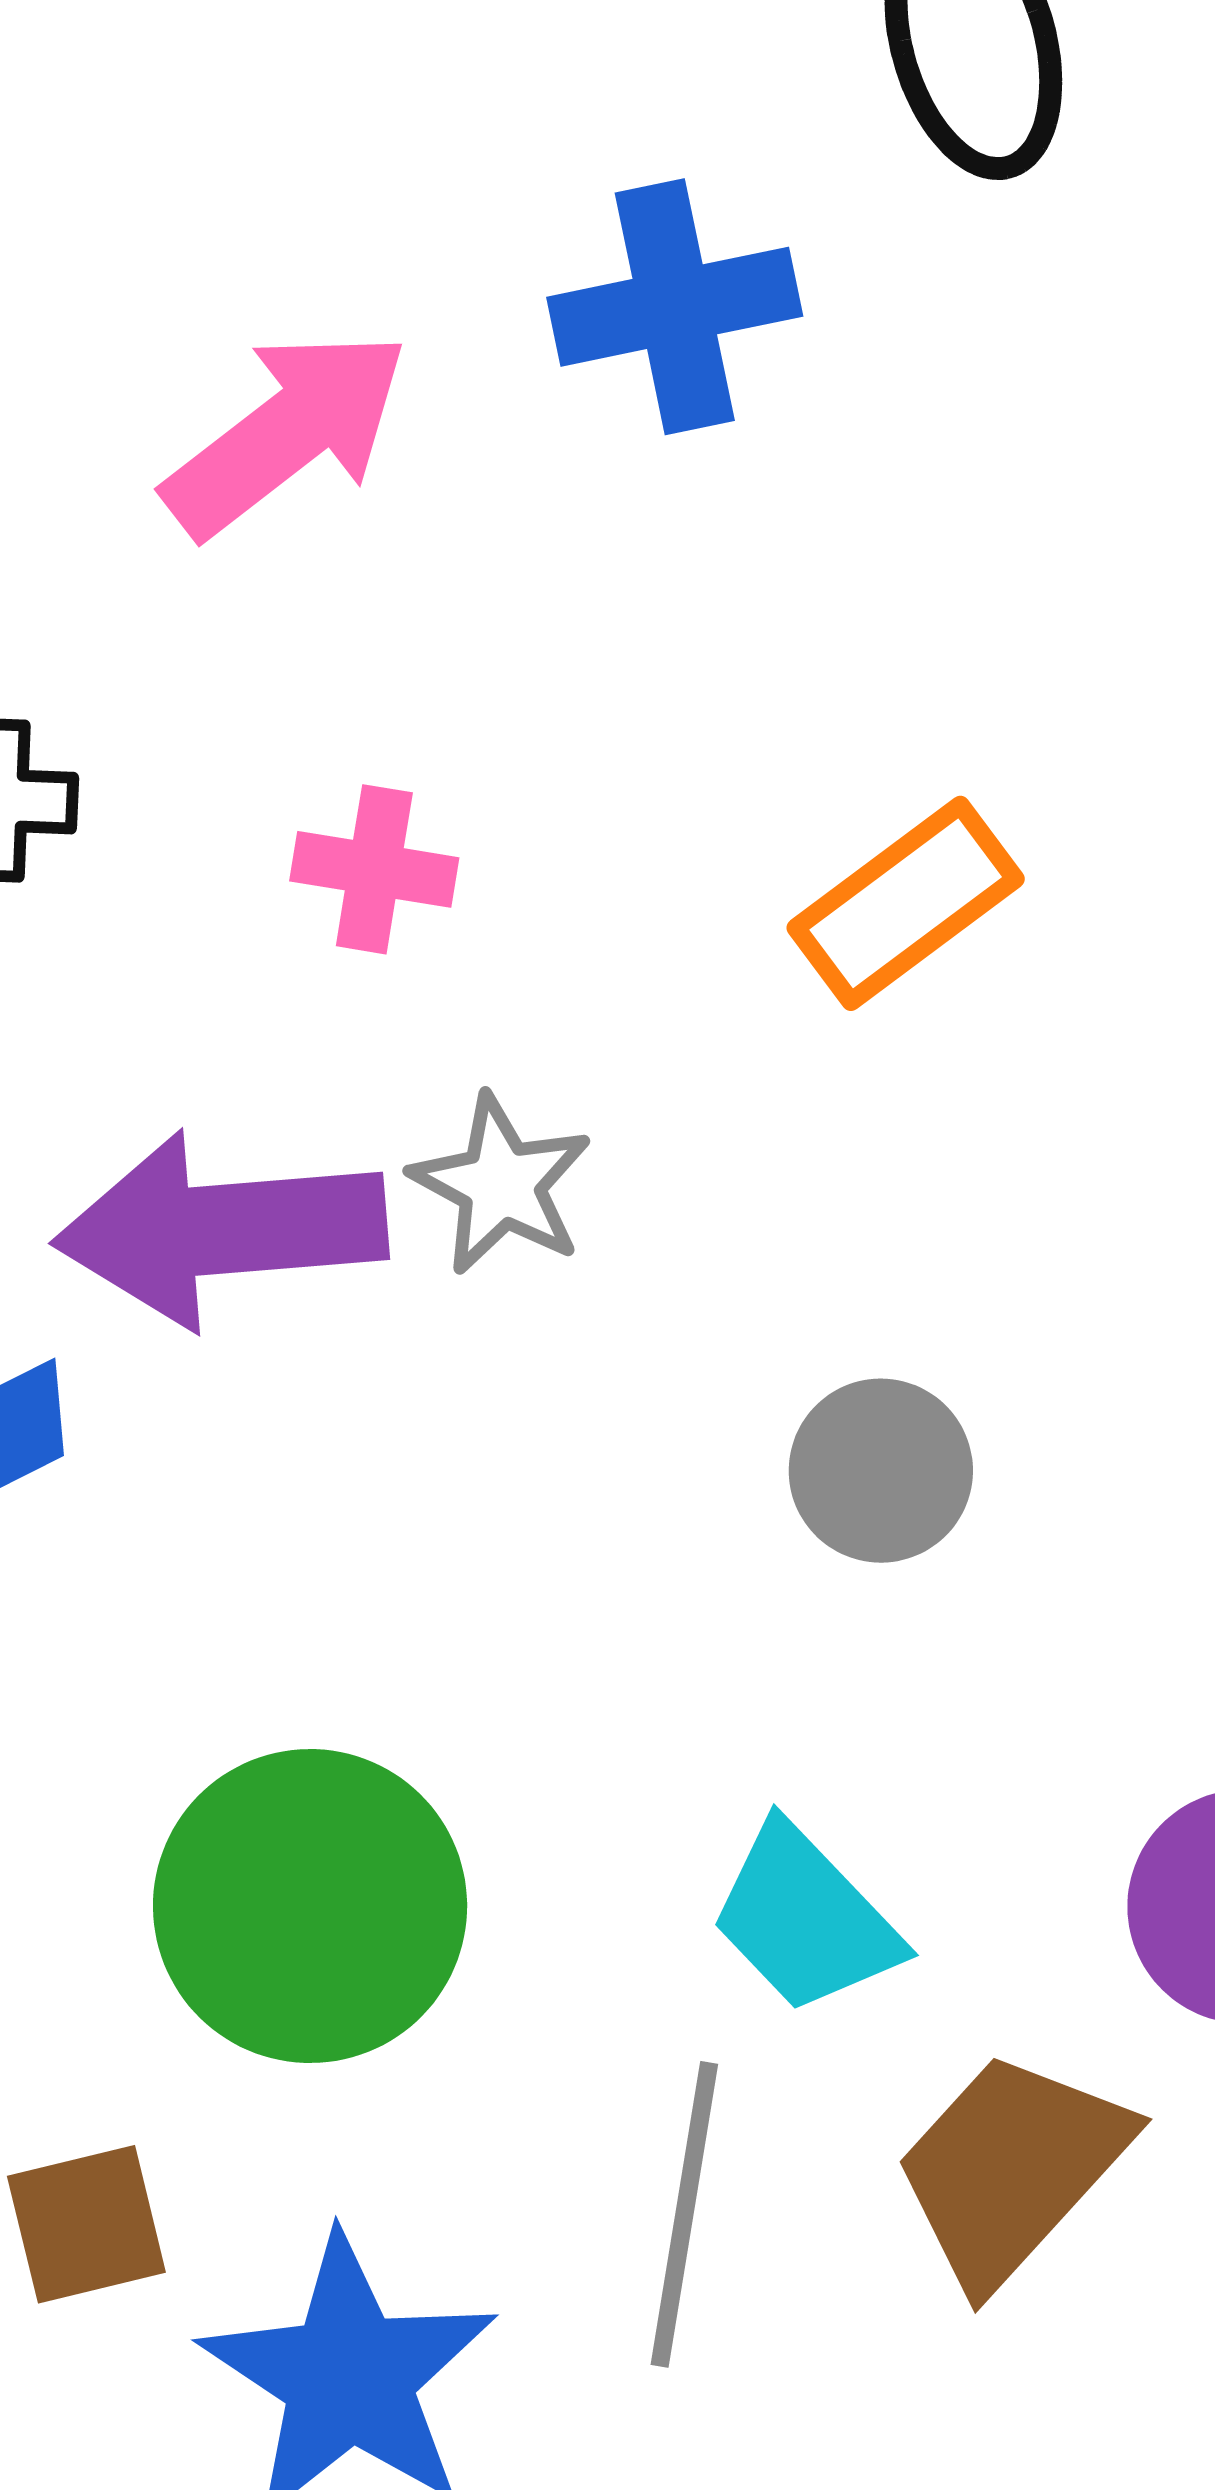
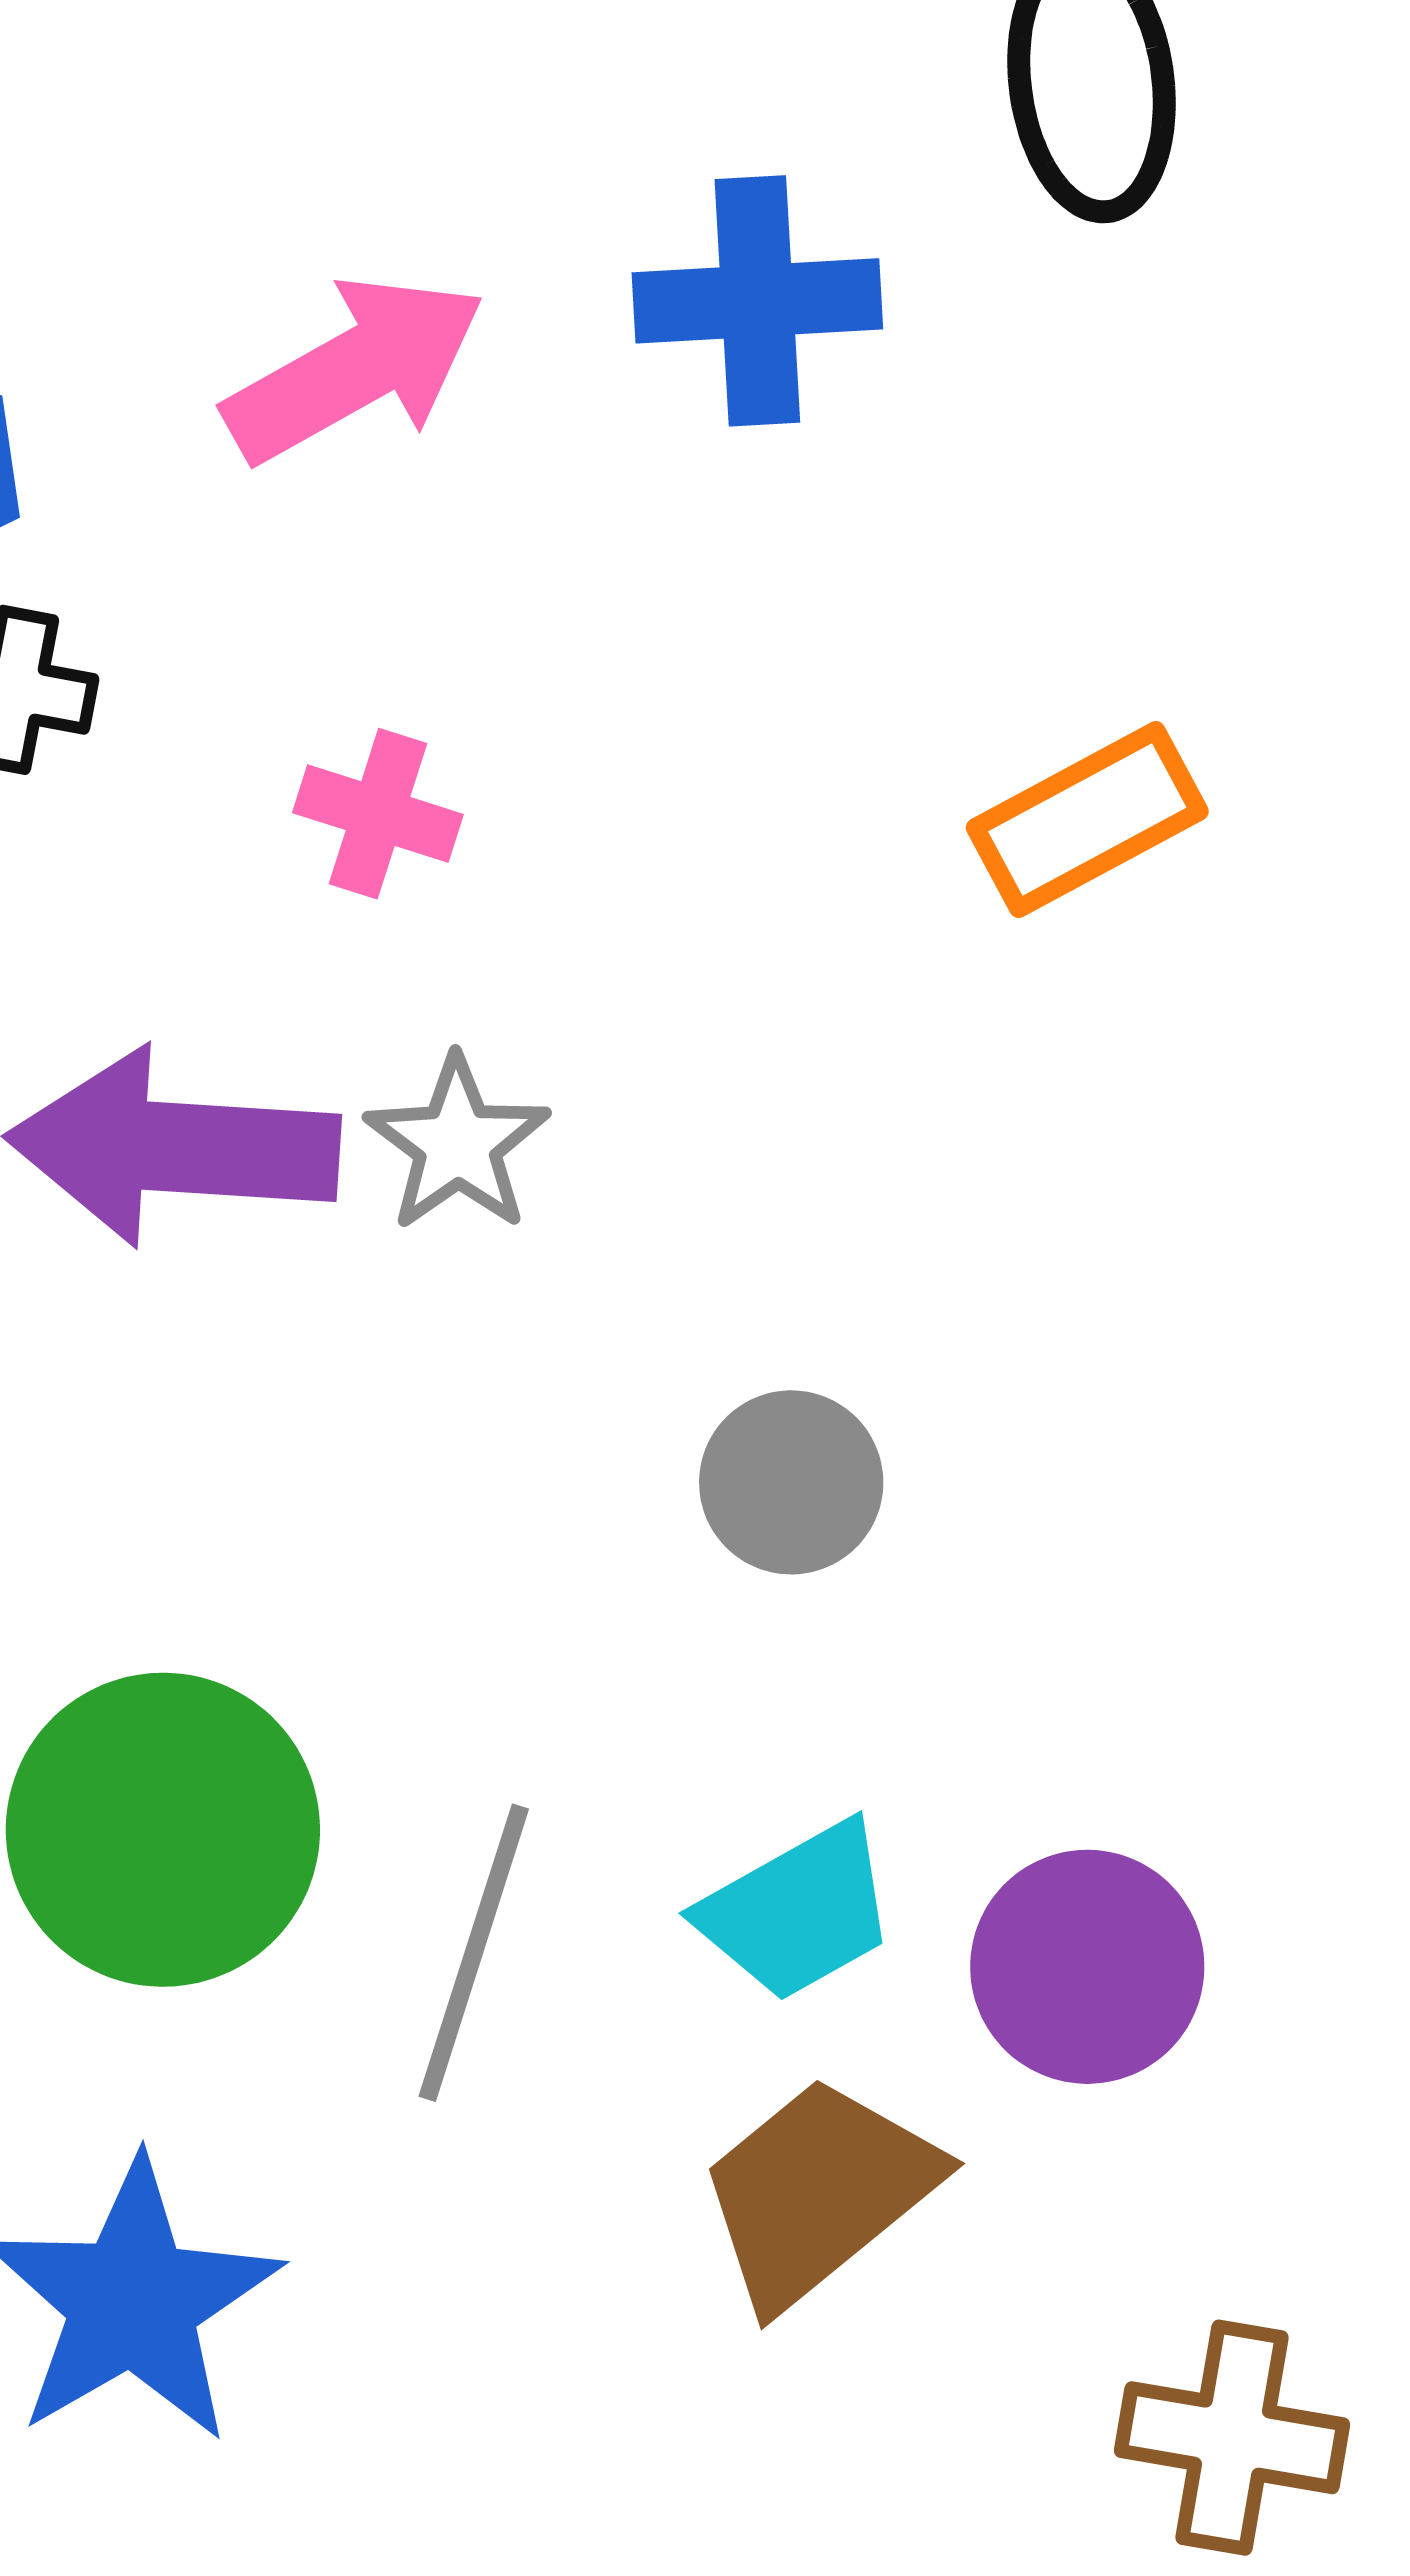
orange rectangle: (906, 903) -> (1087, 820), moved
cyan trapezoid: (805, 1919) -> (798, 1911), moved, turned -84
gray line: (684, 2214) -> (474, 1953), moved

